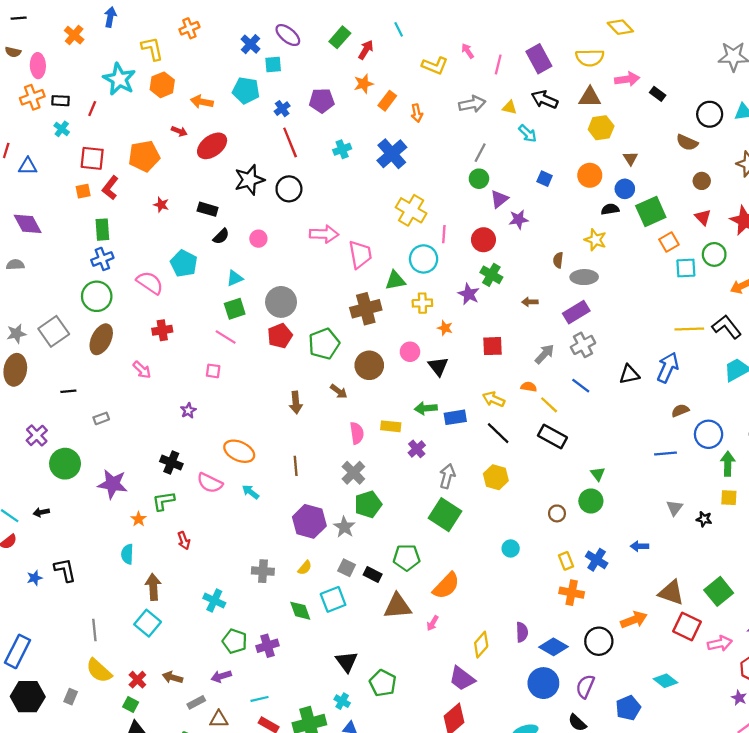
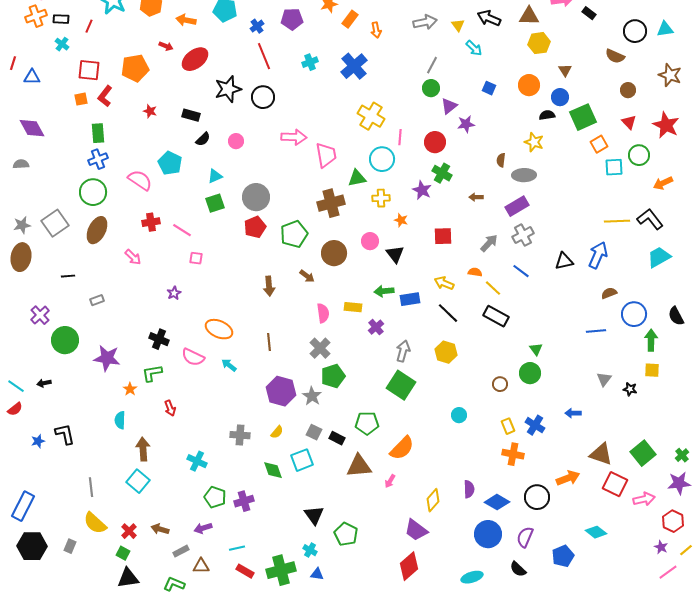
yellow triangle: (509, 107) -> (458, 25), turned 40
pink line: (226, 337) -> (182, 230), moved

